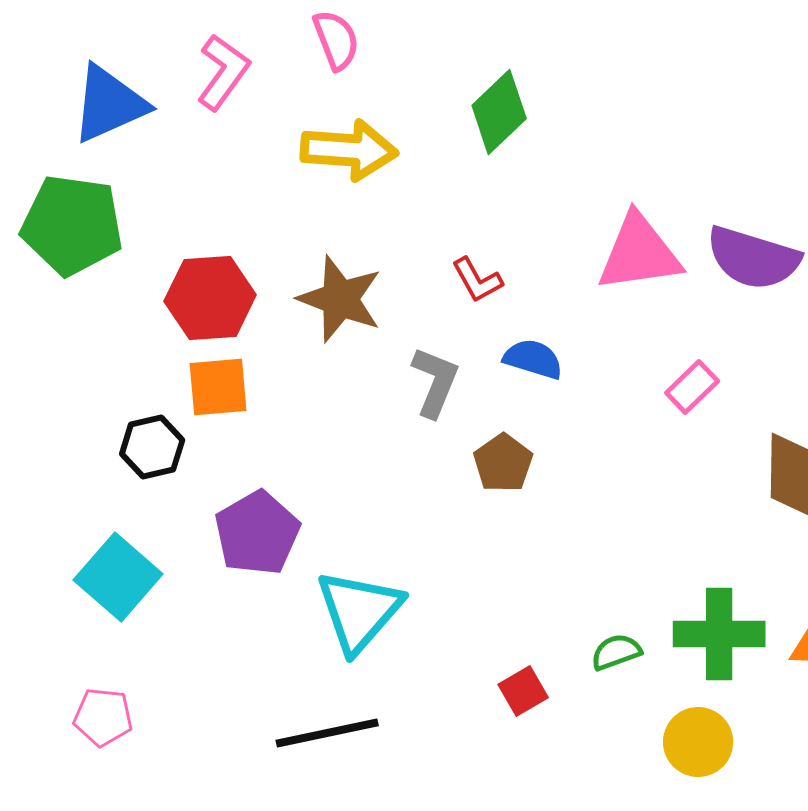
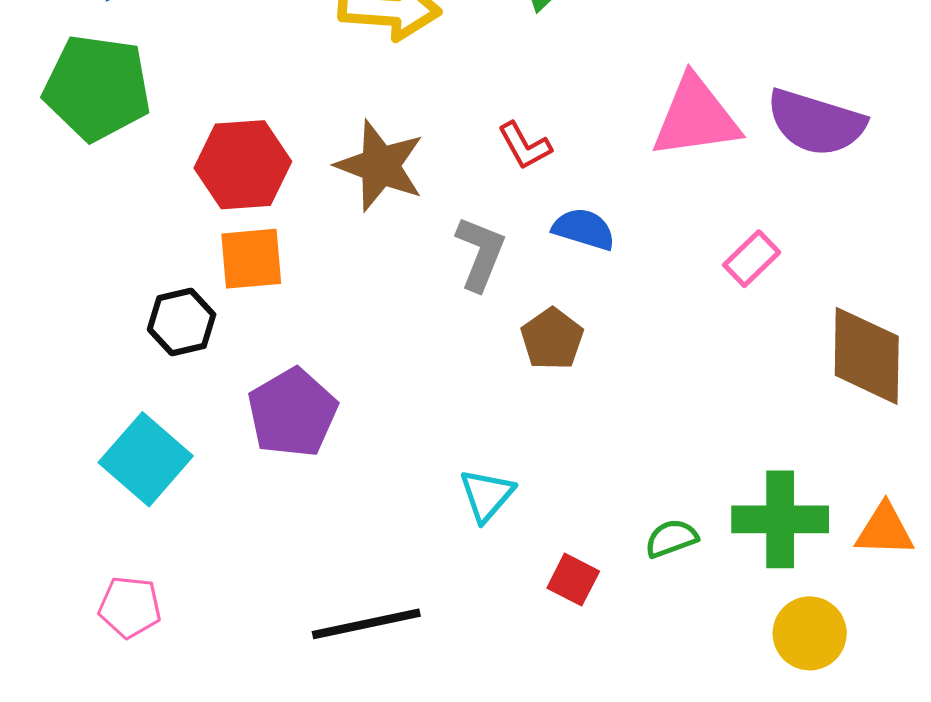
cyan triangle: (359, 611) -> (487, 495), moved, size x0.6
red square: (523, 691) -> (573, 580), turned -33
yellow circle: (698, 742) -> (810, 633), moved

